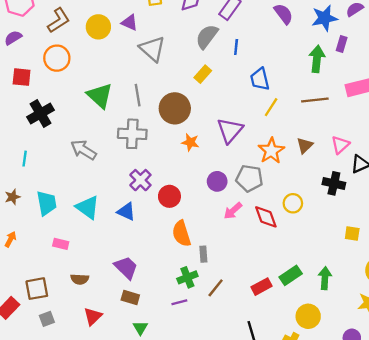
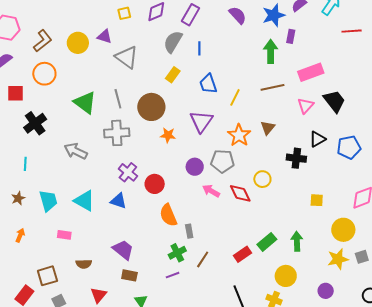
blue trapezoid: (260, 79) -> (208, 84), moved
pink triangle: (340, 145) -> (306, 106), moved
pink arrow: (233, 211) -> (211, 191), turned 78

